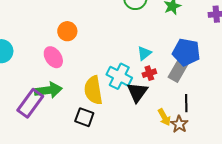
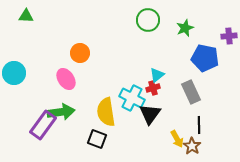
blue pentagon: (186, 52) -> (205, 58), moved
gray rectangle: (178, 70) -> (191, 92), turned -55
red cross: (149, 73) -> (153, 88), moved

